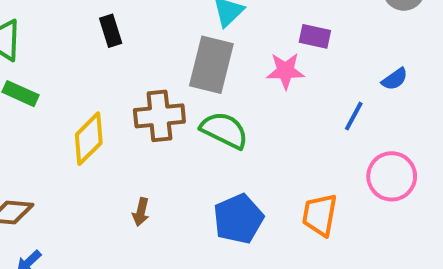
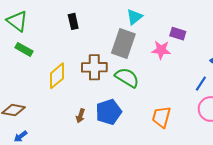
blue line: (354, 116) -> (201, 84), moved
orange trapezoid: (320, 215) -> (161, 117), moved
blue pentagon: (238, 219) -> (109, 112), moved

